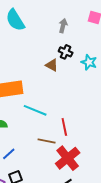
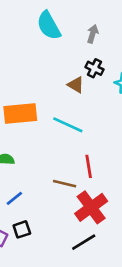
cyan semicircle: (15, 20) -> (49, 26), moved
cyan line: (35, 110) -> (68, 125), moved

